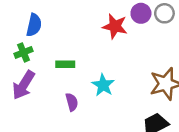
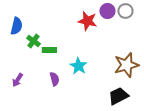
blue semicircle: (34, 25) -> (16, 26), moved
green cross: (23, 52) -> (33, 41), moved, turned -32
purple arrow: (23, 85) -> (17, 80), moved, size x0.6

